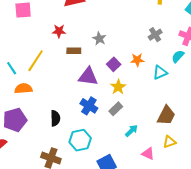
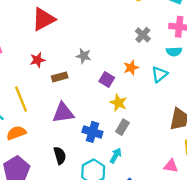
cyan semicircle: (178, 56) -> (174, 52), turned -120
yellow line: (36, 61) -> (21, 99), turned -40
purple triangle: (88, 77) -> (63, 113), moved
cyan arrow: (131, 131) -> (116, 156), moved

